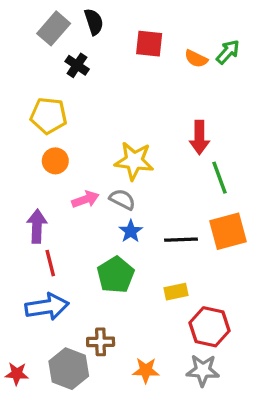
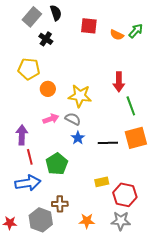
orange circle: (55, 161) -> (48, 89), moved
green pentagon: (116, 275) -> (57, 164), moved
yellow rectangle: (176, 292) -> (102, 182), moved

